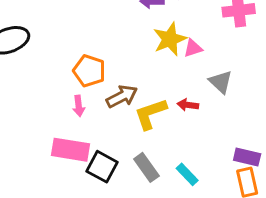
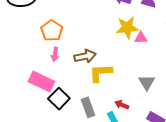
orange pentagon: (89, 71) -> (52, 31), moved
gray triangle: (221, 82) -> (147, 82), moved
red arrow: (188, 105) -> (122, 105), moved

